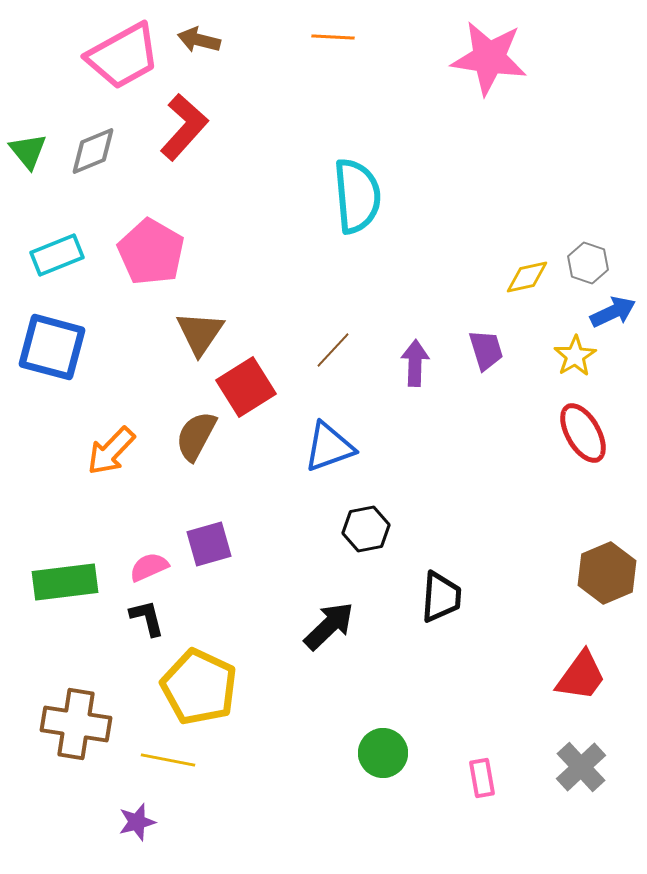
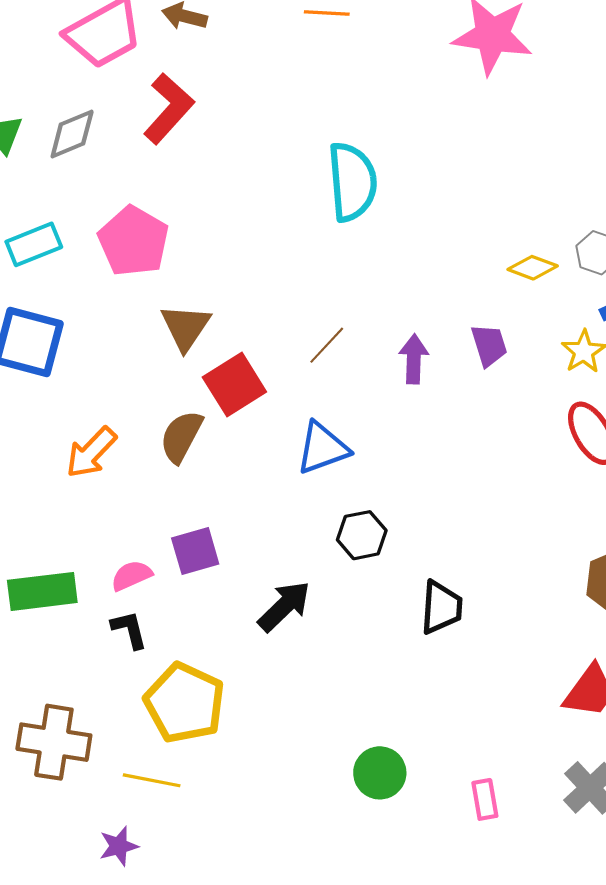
yellow diamond: (527, 277) -> (533, 268), turned 33
black arrow: (329, 626) -> (284, 606), moved

